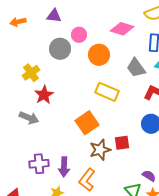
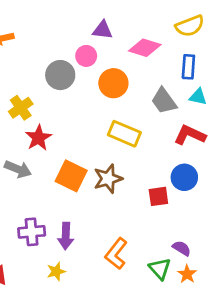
purple triangle: (54, 16) -> (103, 30), moved
orange square: (87, 123) -> (71, 176), moved, turned -30
red square: (122, 143) -> (158, 196), moved
brown star: (100, 150) -> (108, 179), moved
orange L-shape: (87, 180) -> (116, 254), moved

